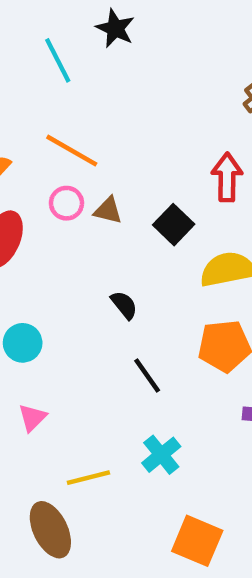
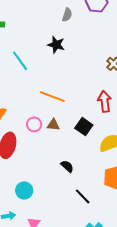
black star: (115, 28) -> (56, 45), moved
orange line: (72, 151) -> (52, 97), moved

